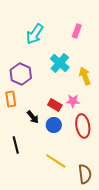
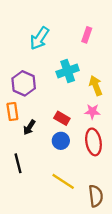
cyan cross: (60, 63) -> (68, 71), turned 30
pink star: (73, 101) -> (92, 112), moved
black arrow: (33, 117) -> (29, 127), moved, turned 72

